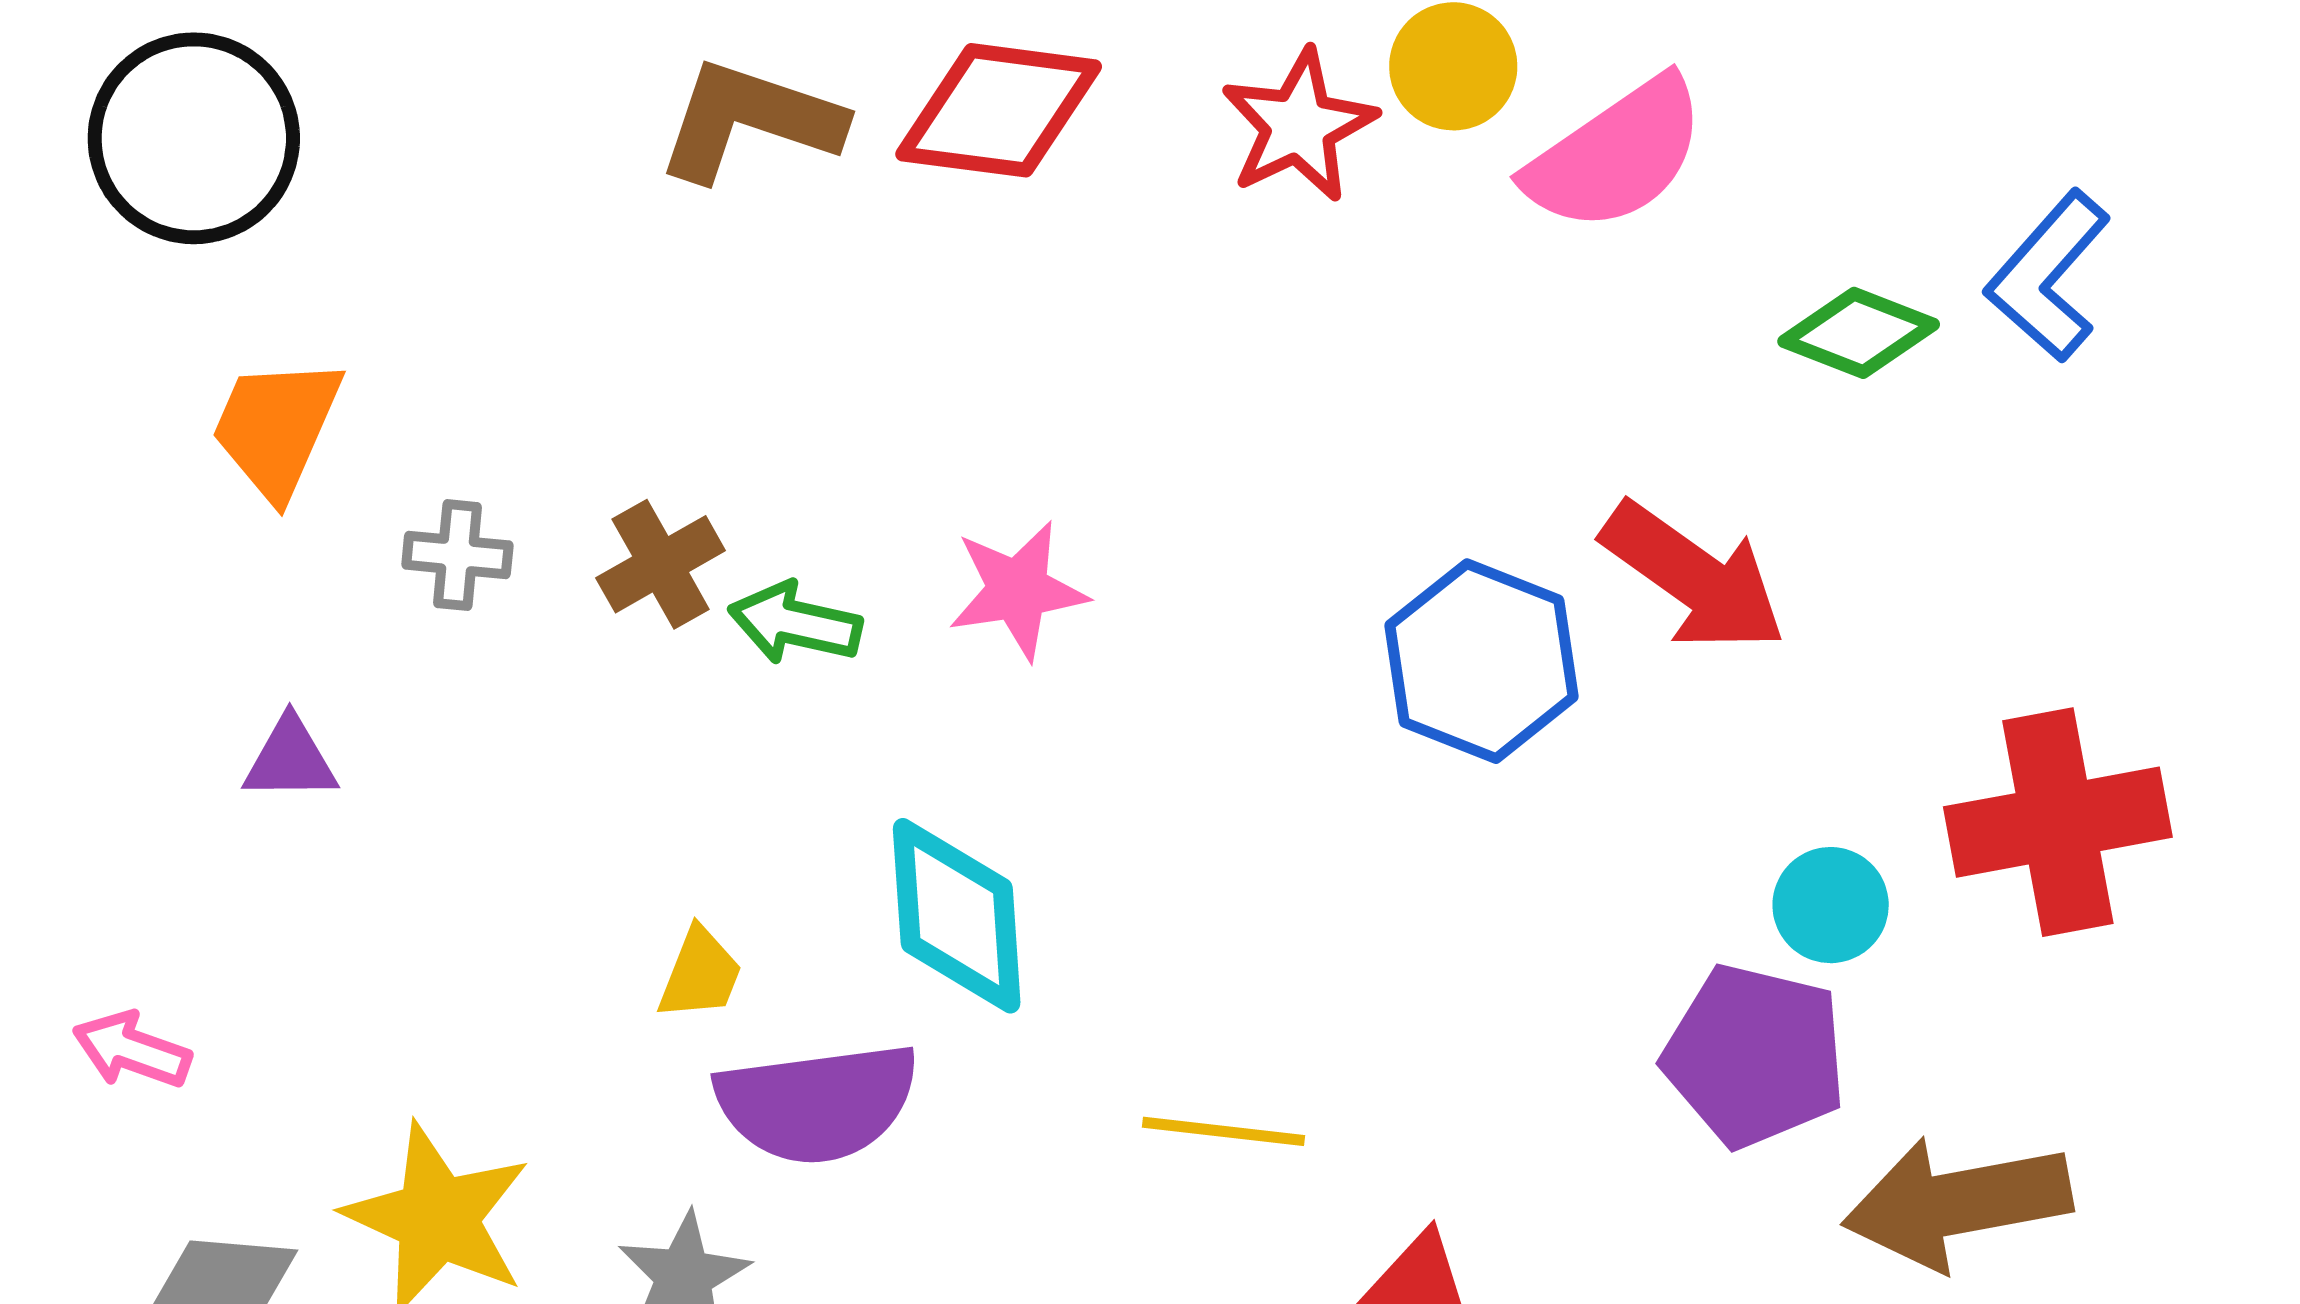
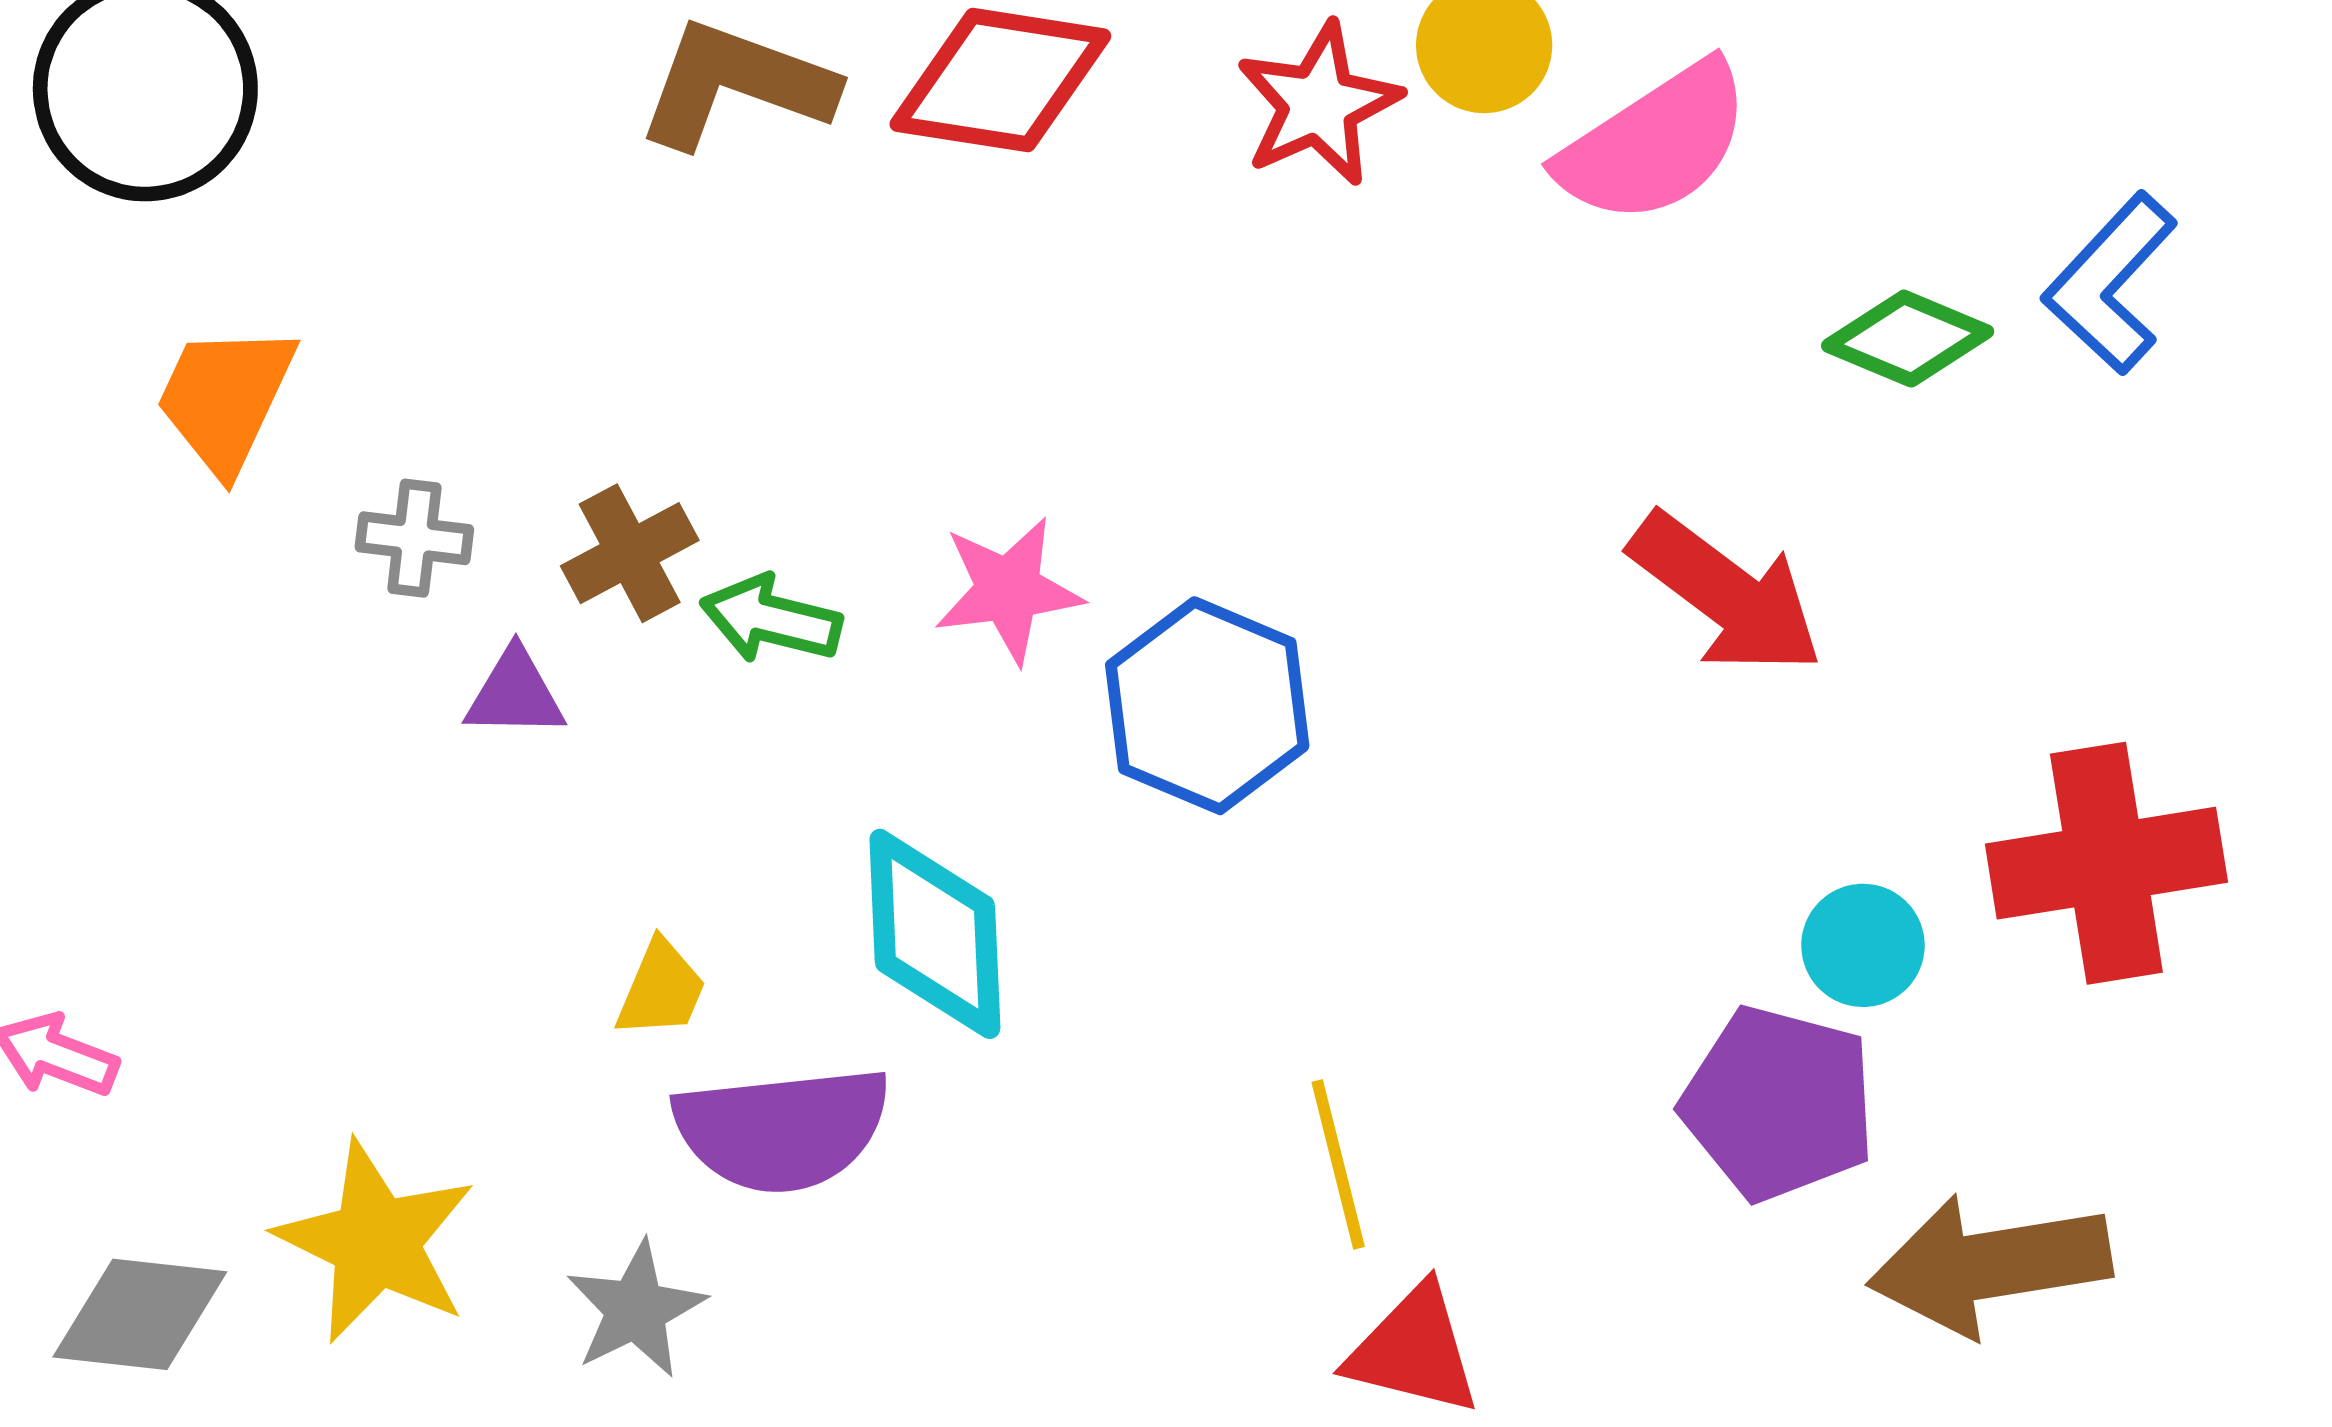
blue hexagon: (1481, 661) -> (1207, 706), moved
purple triangle: (290, 759) -> (515, 694), moved
yellow line: (1224, 1131) -> (1338, 1164), moved, turned 68

